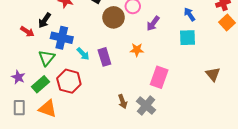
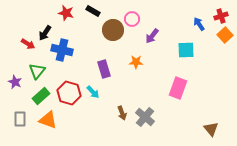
blue arrow: (190, 14) -> (199, 24), moved
cyan arrow: (83, 54) -> (93, 92), moved
green triangle: (47, 58) -> (37, 71), moved
brown triangle: (213, 74) -> (211, 129), moved
purple star: (18, 77) -> (15, 82), moved
pink rectangle: (159, 77) -> (178, 88), moved

